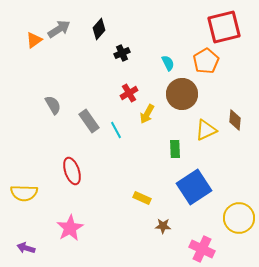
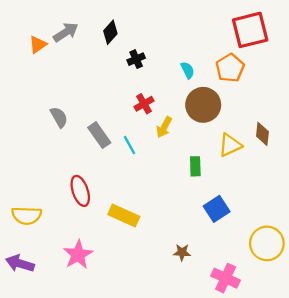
blue square: (194, 187) -> (217, 209), size x0.7
yellow rectangle: (142, 198) -> (124, 216), moved, size x1.5
purple arrow: (26, 248) -> (20, 264), moved, size x1.4

